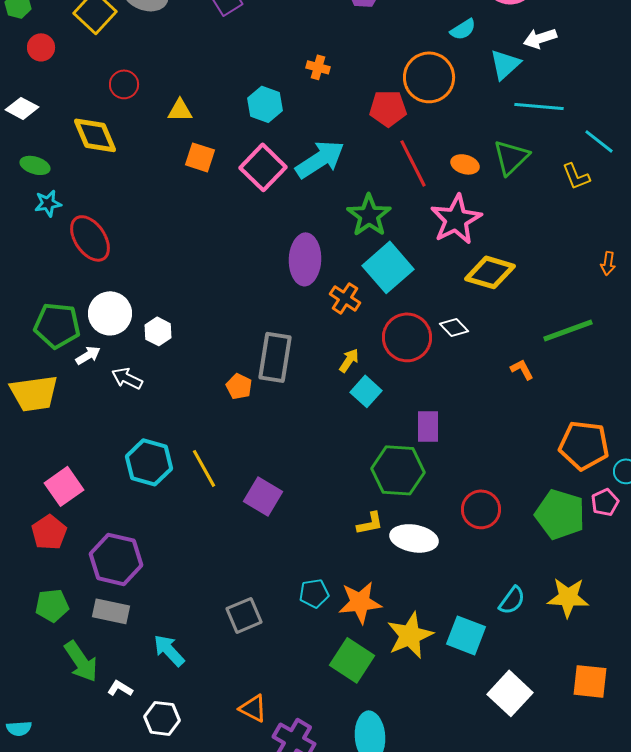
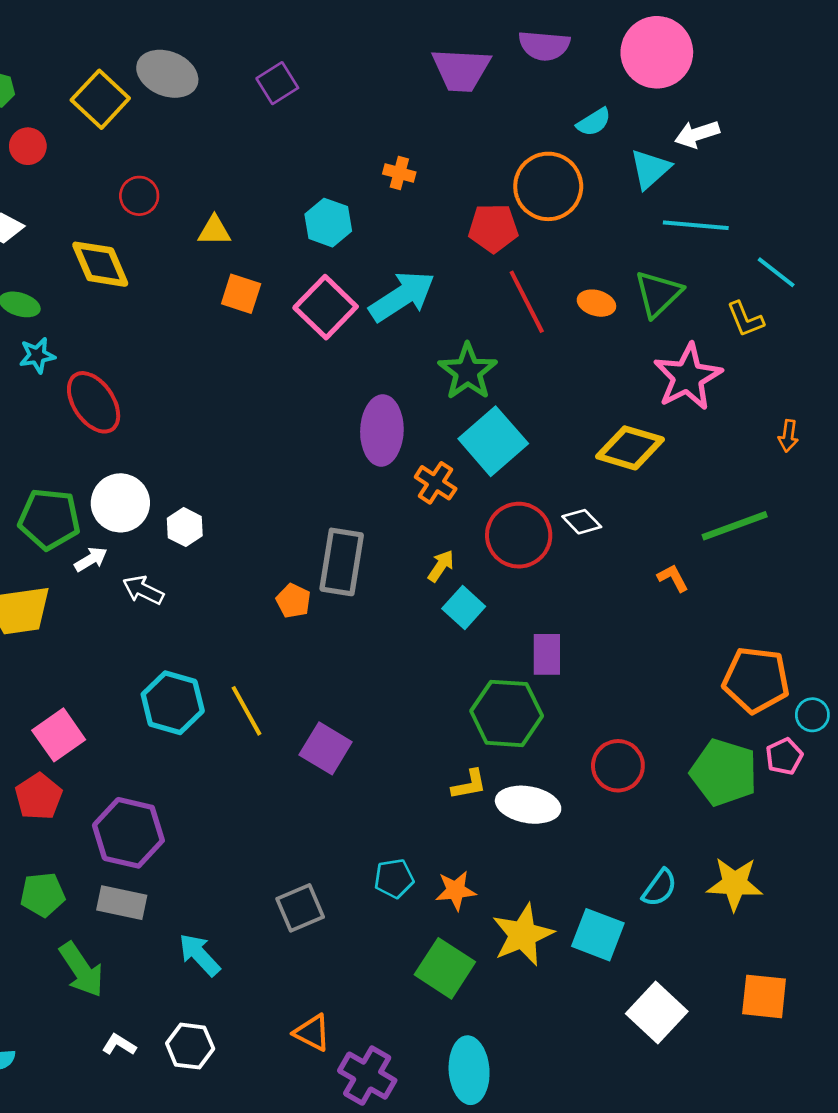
pink star: (456, 219) -> (688, 377), moved
orange star: (360, 602) -> (456, 890), size x0.7
white L-shape: (120, 688) -> (119, 1045), moved

